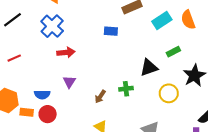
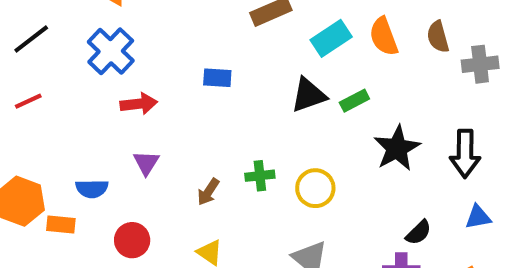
blue rectangle: (111, 31) -> (217, 78), moved
red line: (14, 58) -> (28, 101), moved
black triangle: (149, 68) -> (309, 95), moved
yellow circle: (169, 93) -> (315, 188), moved
red circle: (48, 114) -> (132, 240), moved

